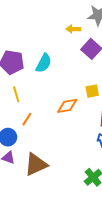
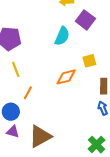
cyan semicircle: (44, 63) -> (62, 36), moved

